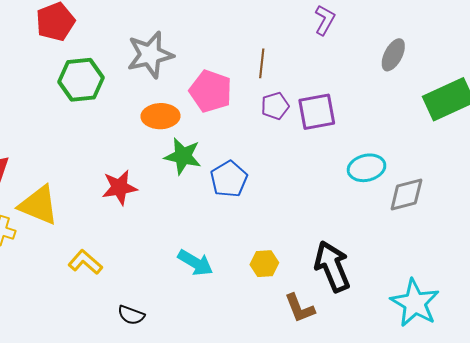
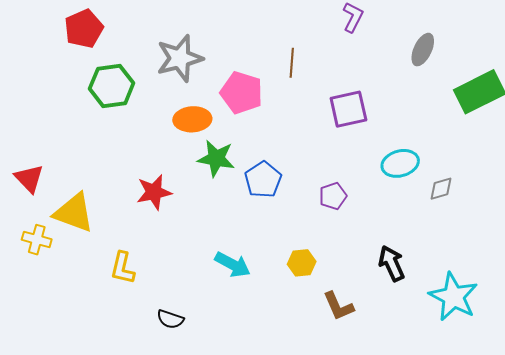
purple pentagon: (275, 106) -> (333, 196), moved
gray diamond: (406, 195) -> (441, 189), size x0.7
yellow L-shape: (85, 262) -> (123, 268), turned -116
black arrow: (332, 266) -> (392, 263), moved, size x0.7

